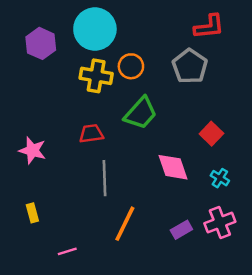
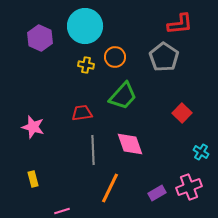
yellow cross: (96, 76) -> (86, 65), size x0.6
pink diamond: (173, 167) -> (130, 144), moved
cyan cross: (220, 178) -> (201, 152), moved

